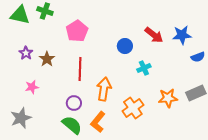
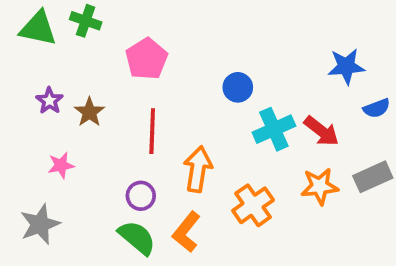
red arrow: (154, 35) -> (322, 131), moved
cyan cross: (144, 68) -> (274, 129), size x1.5

